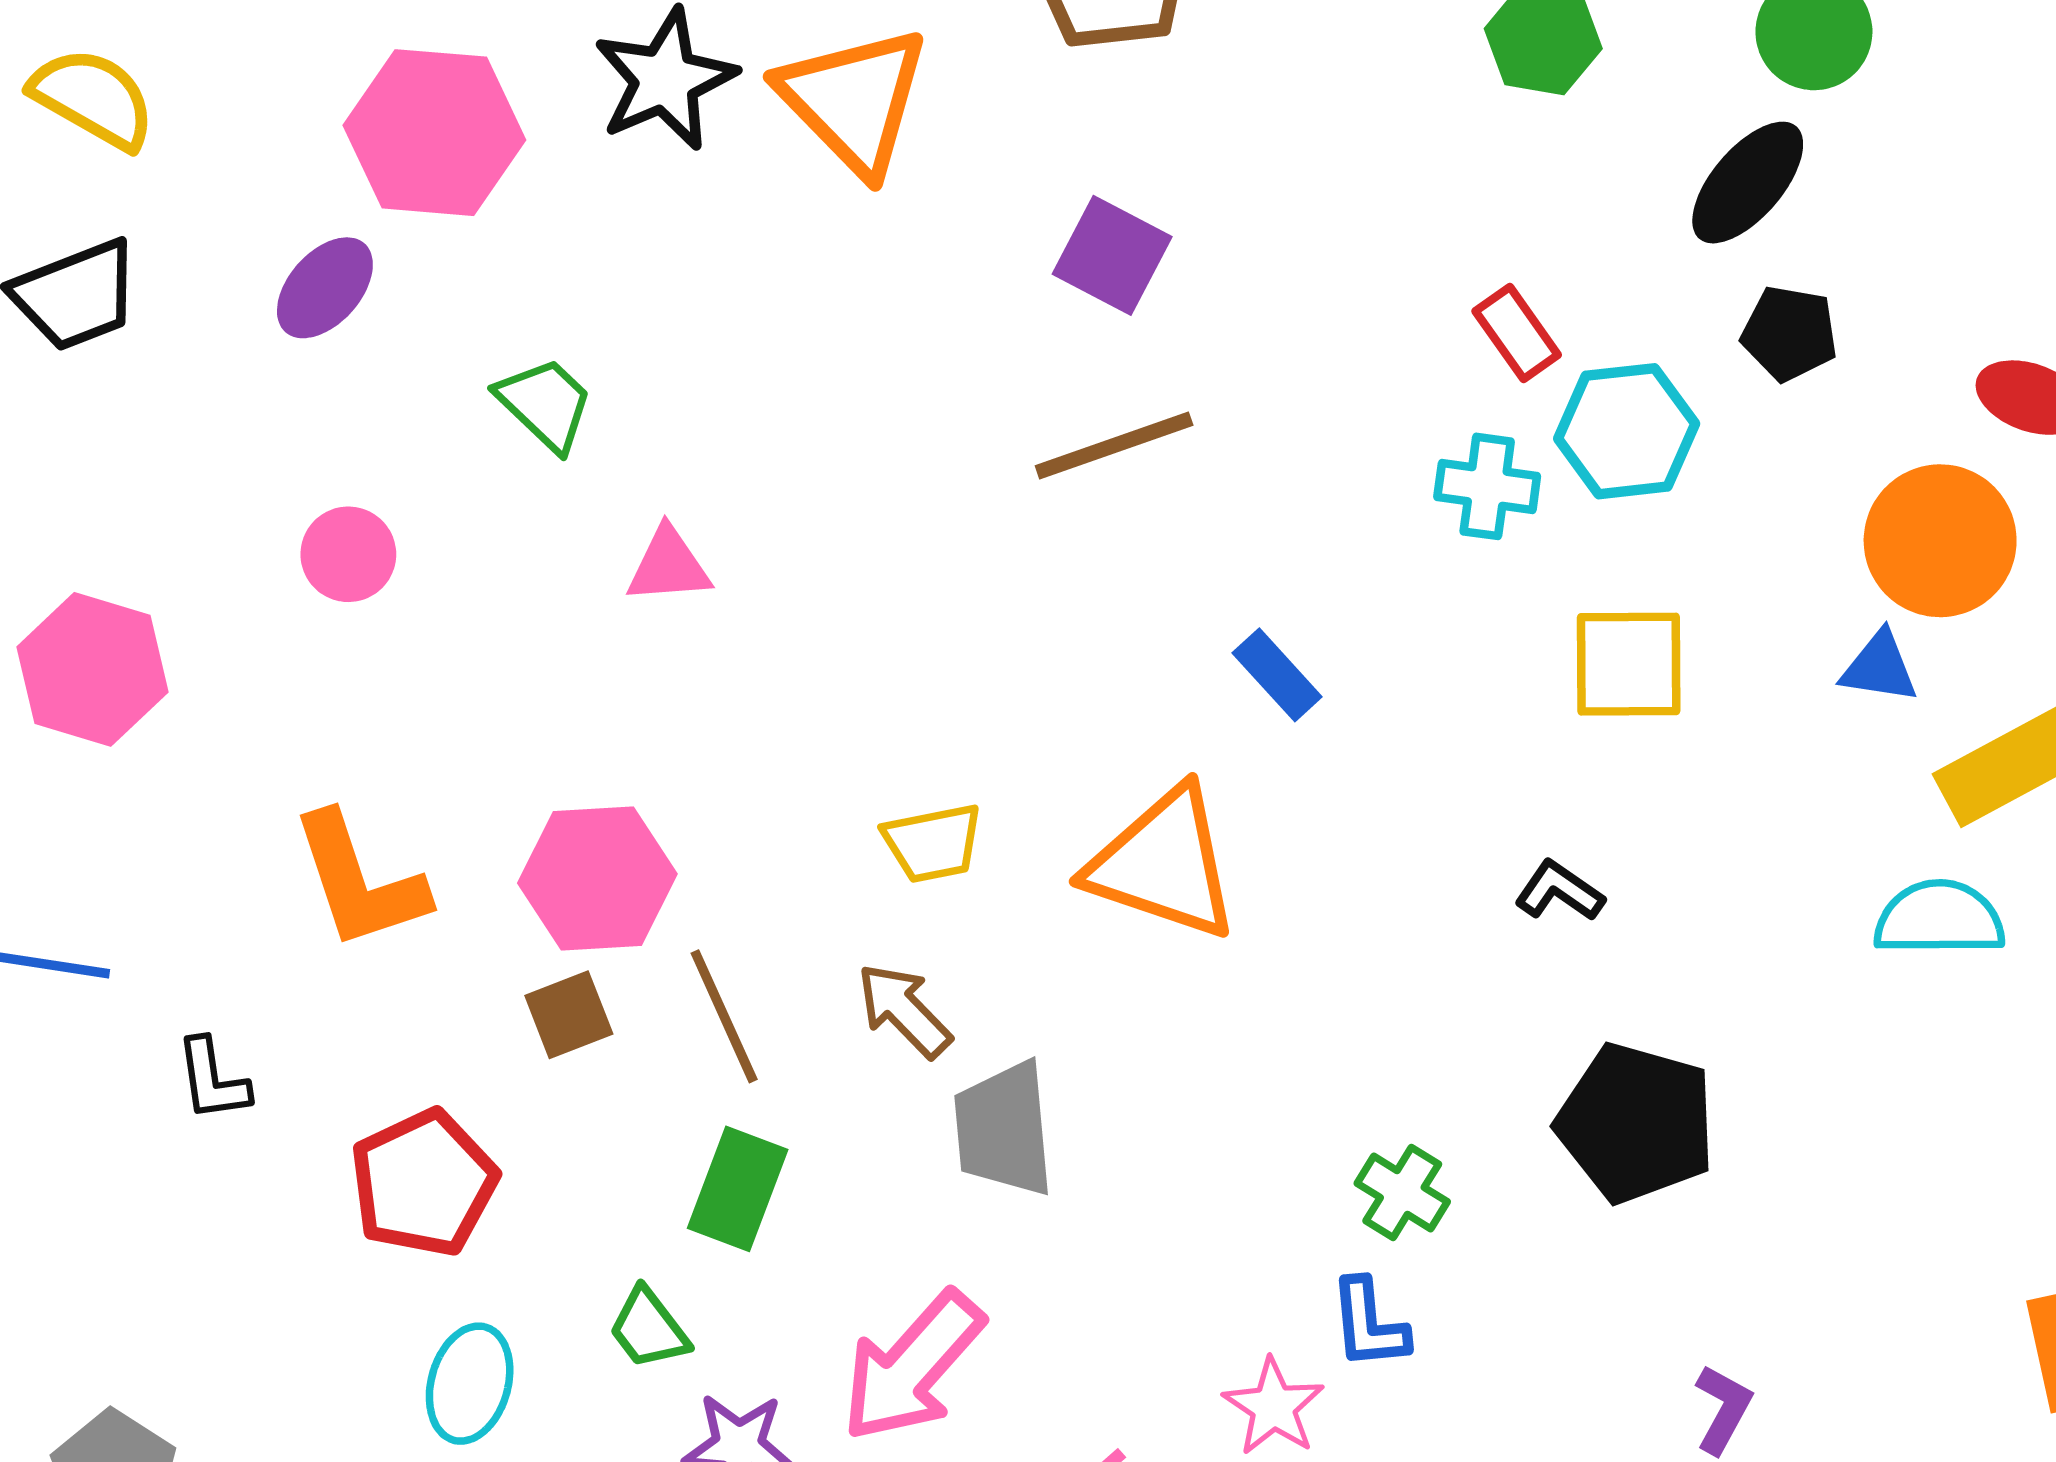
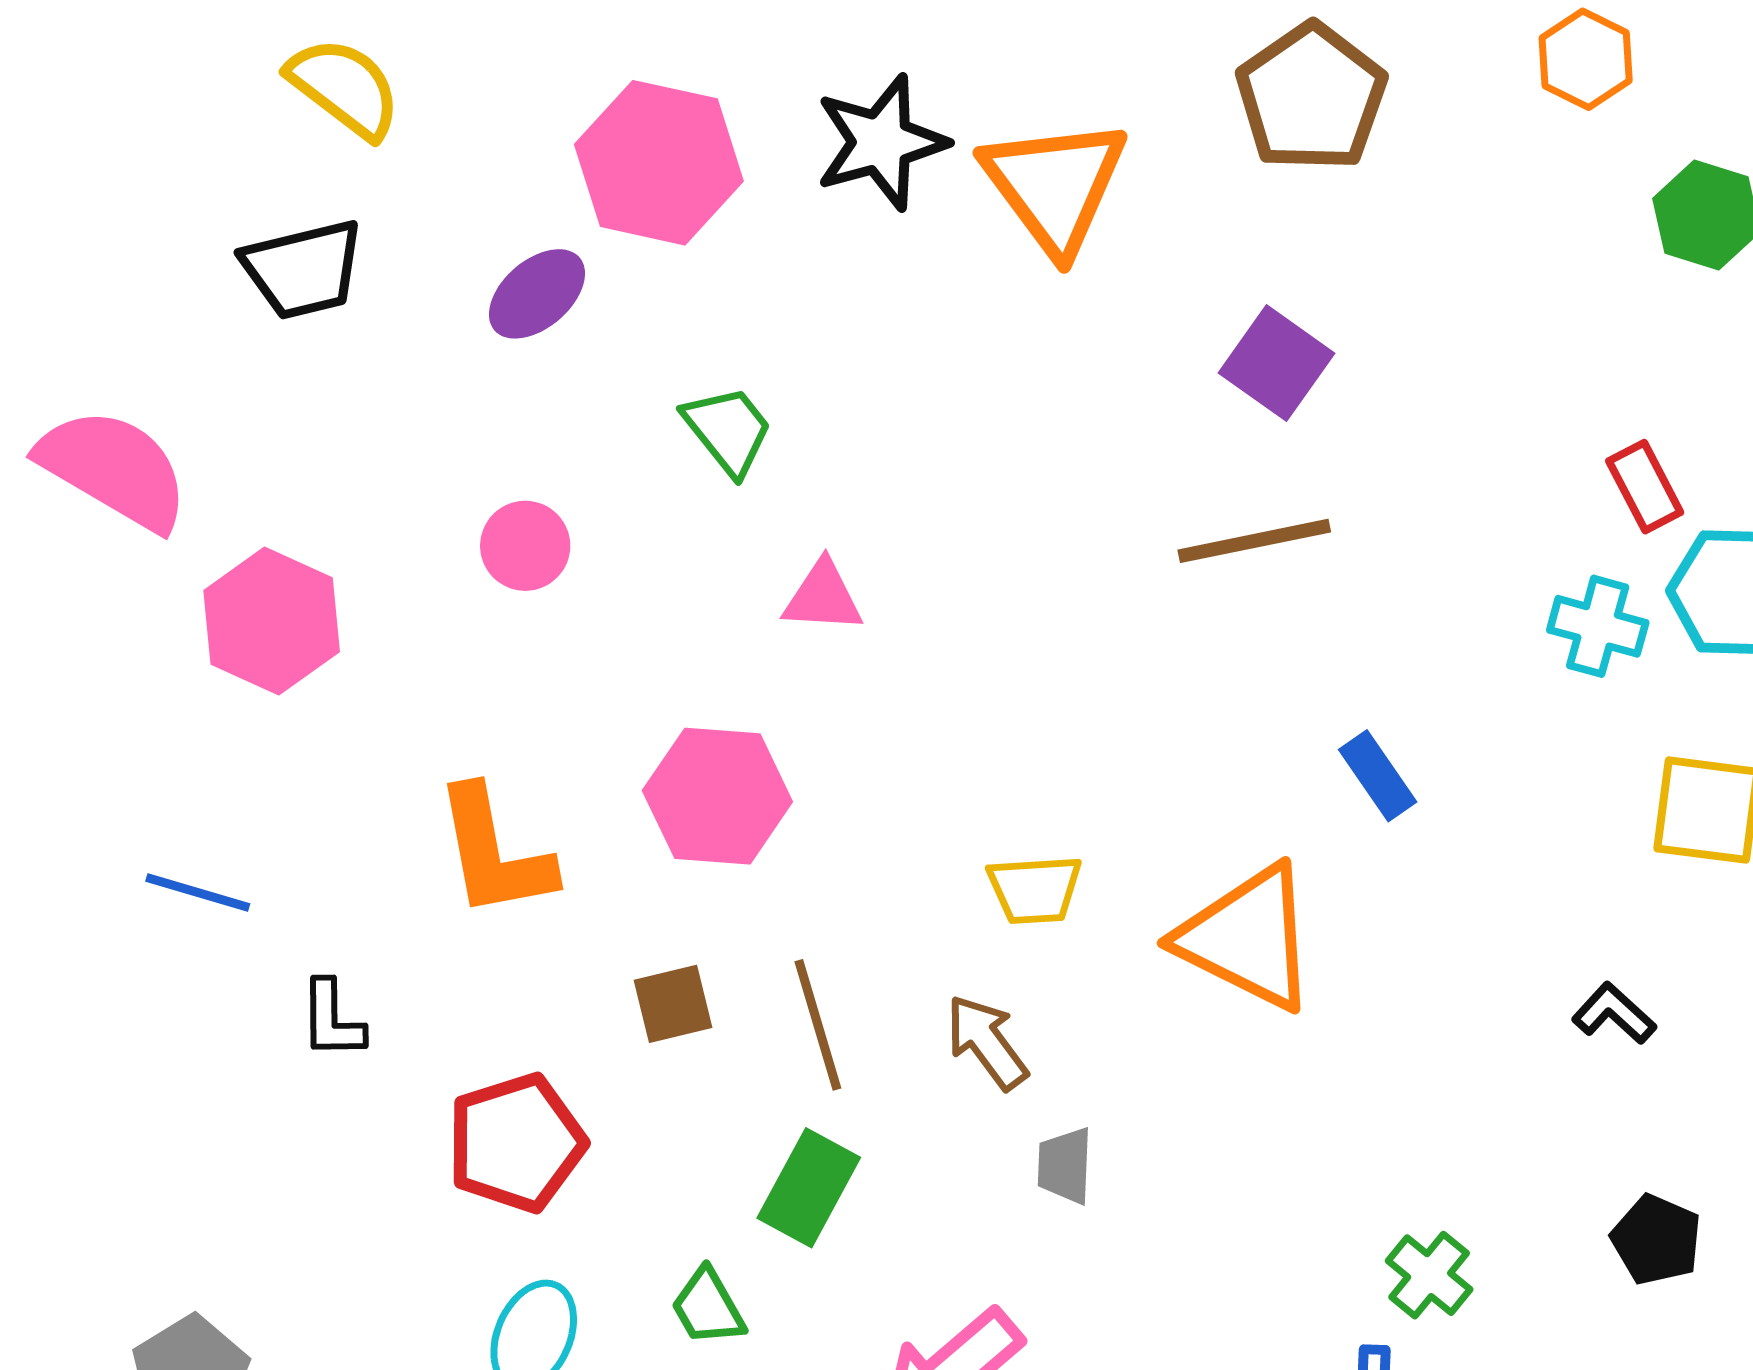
pink hexagon: (597, 879) -> (717, 796), moved
black pentagon: (1636, 1123) -> (1656, 1240), size x0.6
gray trapezoid: (1004, 1129) -> (1065, 1166), size x0.6

